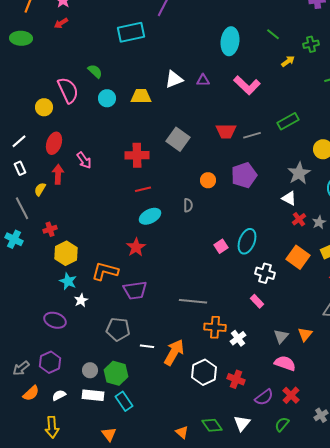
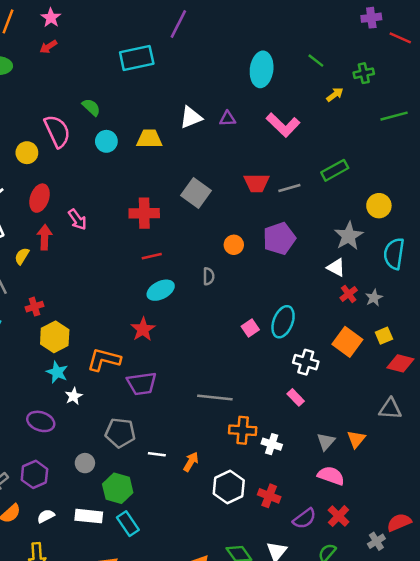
white cross: (238, 338) -> (272, 444), turned -35
orange arrow: (174, 352) -> (191, 462), size x0.6
gray circle: (90, 370) -> (85, 463), moved

